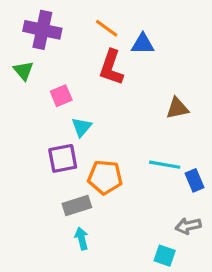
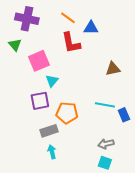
red L-shape: (111, 67) -> (71, 43), turned -30
pink square: (61, 96) -> (39, 61), size x1.5
gray arrow: (188, 226) -> (106, 144), moved

